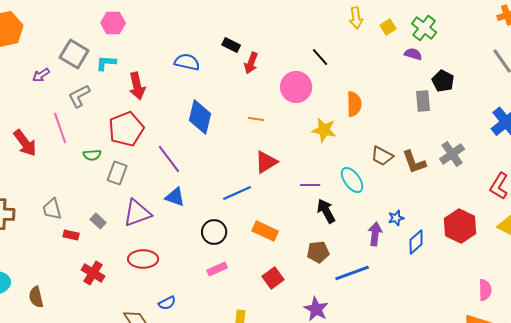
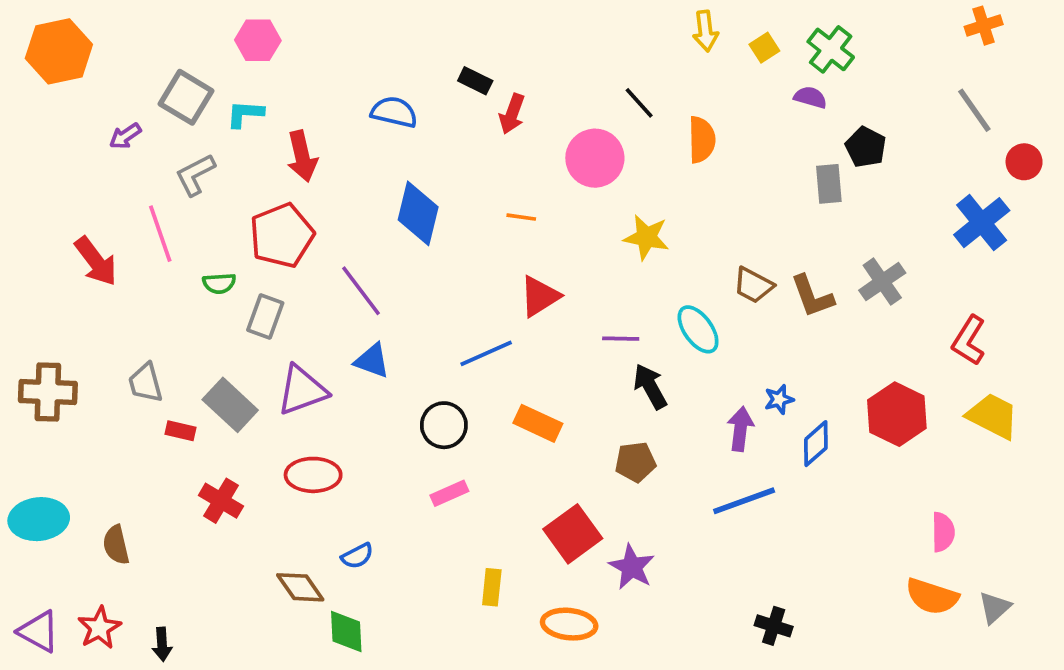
orange semicircle: (354, 104) -> (702, 140), moved
gray rectangle: (98, 221) -> (230, 405), size x1.8
blue line: (352, 273) -> (744, 501), moved
red square: (273, 278) -> (573, 534), moved, size x1.4

